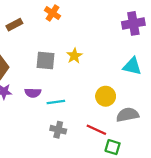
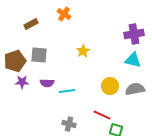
purple cross: (133, 23) -> (134, 34), moved
gray square: (46, 60) -> (39, 55), moved
gray semicircle: (128, 115) -> (135, 89), moved
gray cross: (58, 130) -> (69, 124), moved

